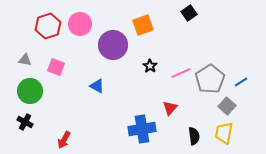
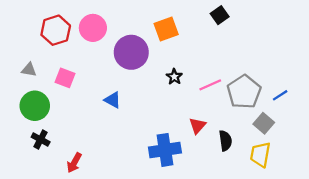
black cross: (25, 122) -> (41, 139), moved
black semicircle: (194, 136) -> (225, 141), moved

